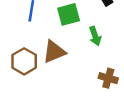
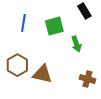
brown triangle: (54, 52) -> (42, 74), moved, turned 35

